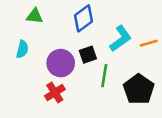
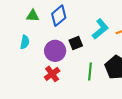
blue diamond: (84, 18) -> (59, 16), moved
green line: (104, 76) -> (90, 71), moved

